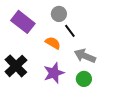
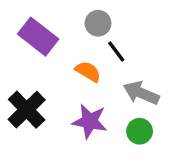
purple star: (54, 73) -> (90, 121), turned 30

